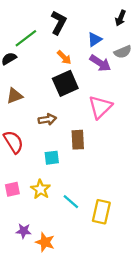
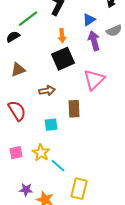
orange arrow: (64, 57) -> (62, 36), turned 40
purple arrow: (100, 63) -> (94, 41), turned -138
cyan line: (71, 202) -> (58, 166), moved
yellow rectangle: (101, 212) -> (79, 189), moved

